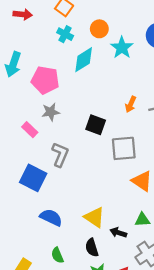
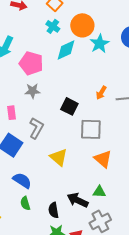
orange circle: (99, 29) -> (82, 25), size x1.5
pink rectangle: (30, 130) -> (12, 113), moved, turned 32
yellow triangle: (94, 217) -> (59, 157), moved
black arrow: (118, 233) -> (78, 200), size x1.5
green semicircle: (57, 255) -> (25, 203), moved

